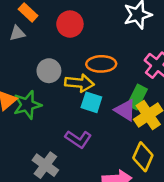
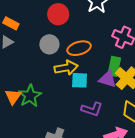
red circle: (70, 24) -> (58, 14), moved
gray circle: (49, 71) -> (49, 44), moved
purple L-shape: (78, 139) -> (92, 109), moved

